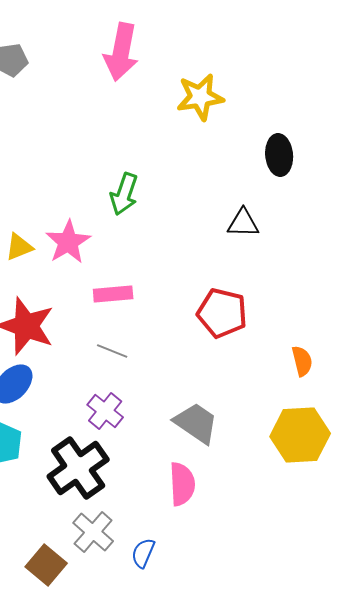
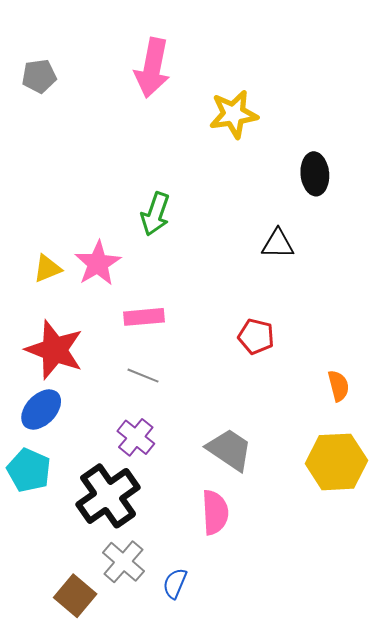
red pentagon: (222, 313) -> (256, 336), size x0.7

